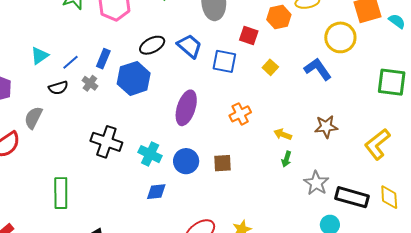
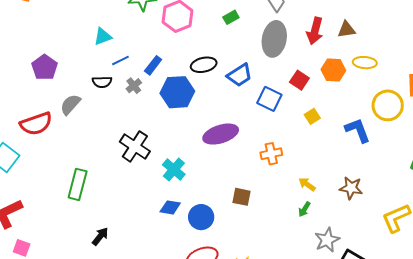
blue trapezoid: (189, 46) -> (240, 75), turned 92
cyan triangle: (40, 56) -> (103, 37), moved
purple ellipse: (186, 108) -> (221, 134), turned 40
blue circle: (186, 161) -> (201, 217), moved

